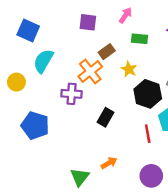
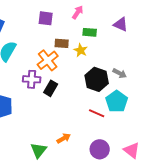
brown rectangle: (107, 52) -> (62, 43), turned 40
yellow star: (129, 69) -> (81, 50), moved
black rectangle: (106, 117) -> (51, 88), moved
red line: (148, 134) -> (97, 113), turned -56

